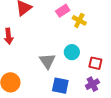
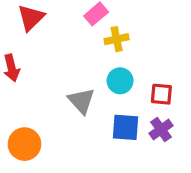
yellow cross: (79, 20) -> (117, 39), moved, turned -32
blue square: (60, 86) -> (126, 127), moved

